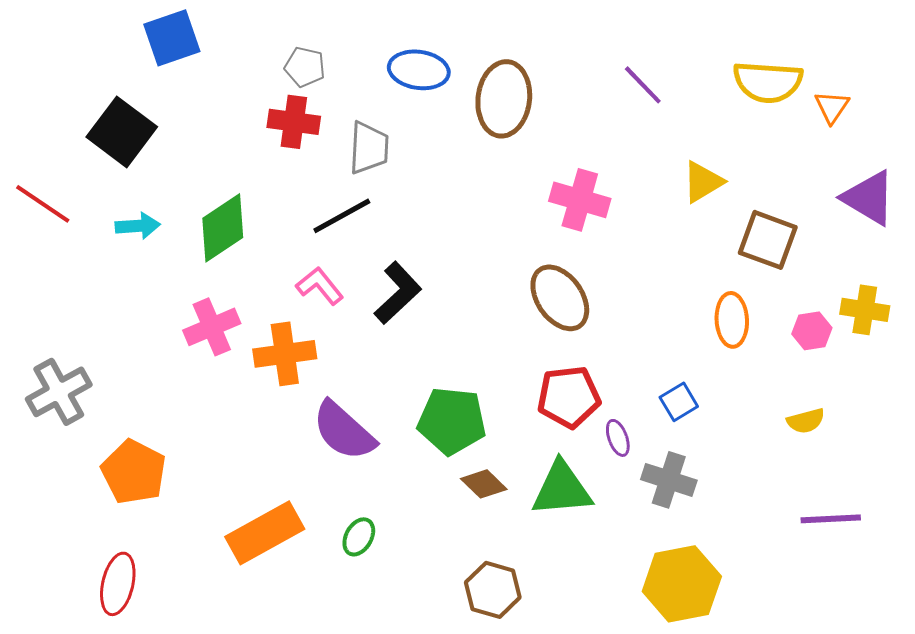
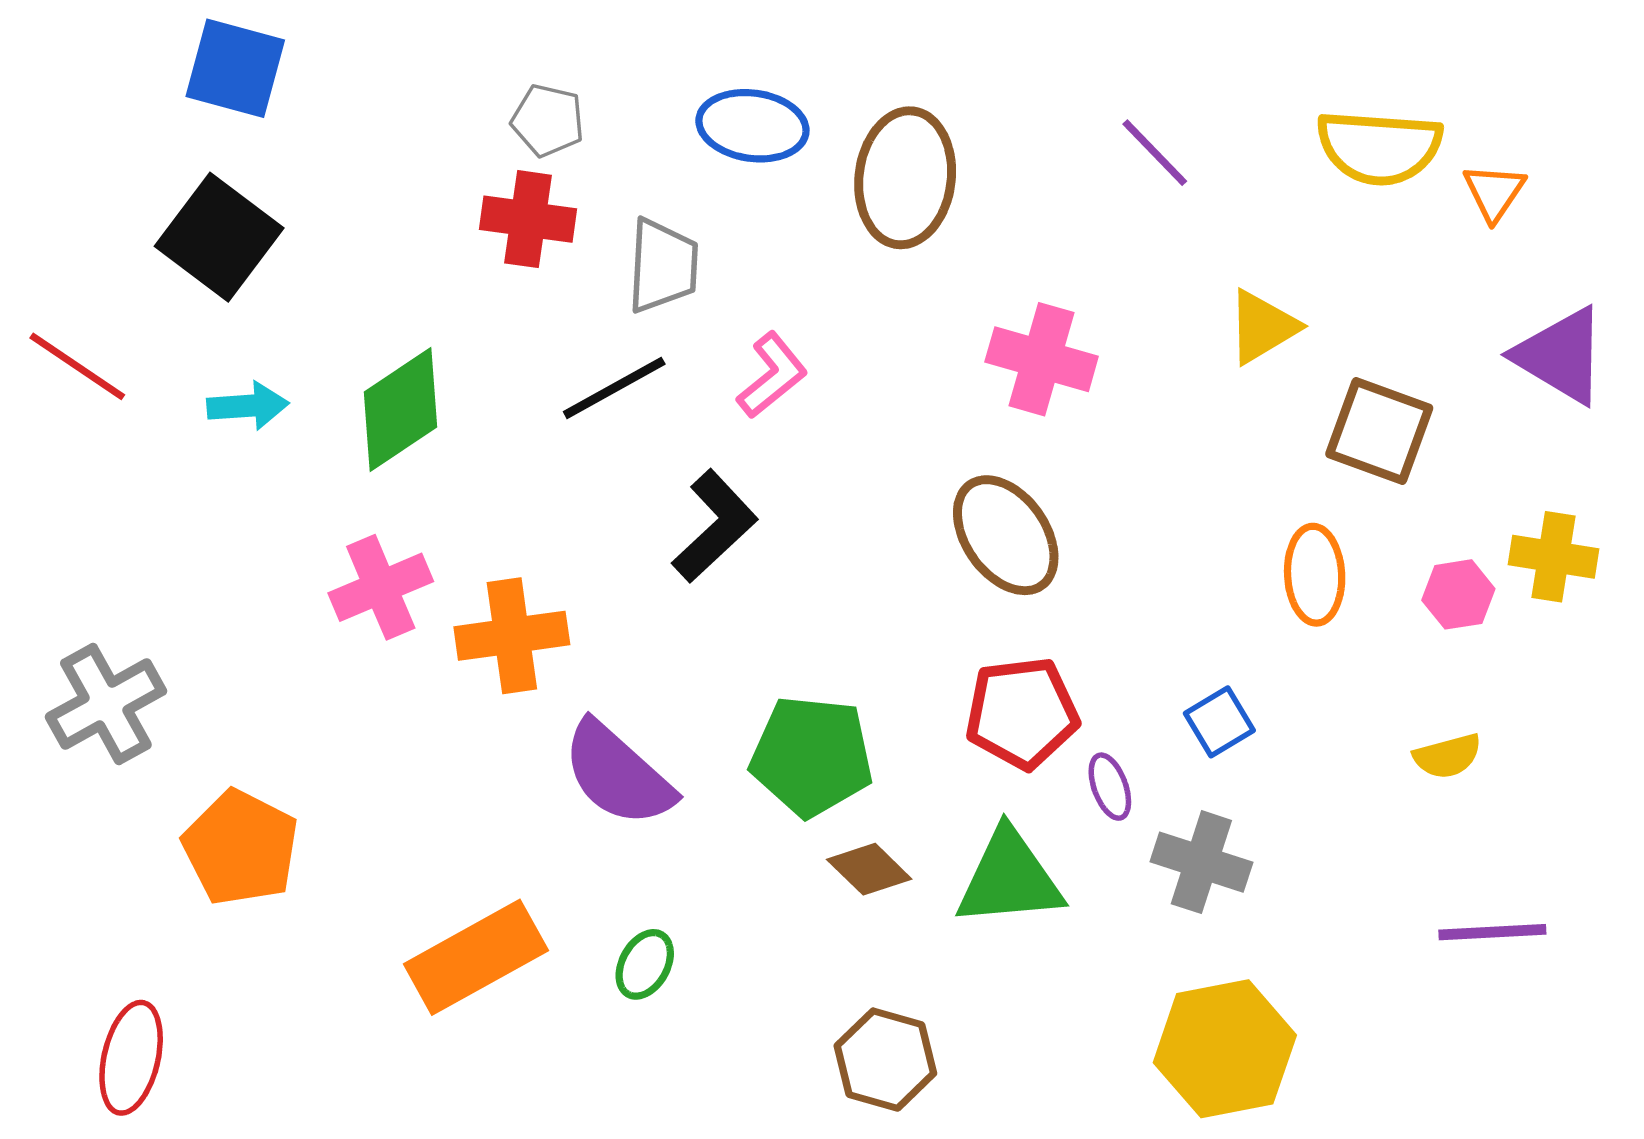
blue square: (172, 38) -> (235, 68), moved, turned 34
pink L-shape: (320, 286) -> (772, 375), moved, turned 90
red ellipse: (118, 584) -> (131, 1058), moved

